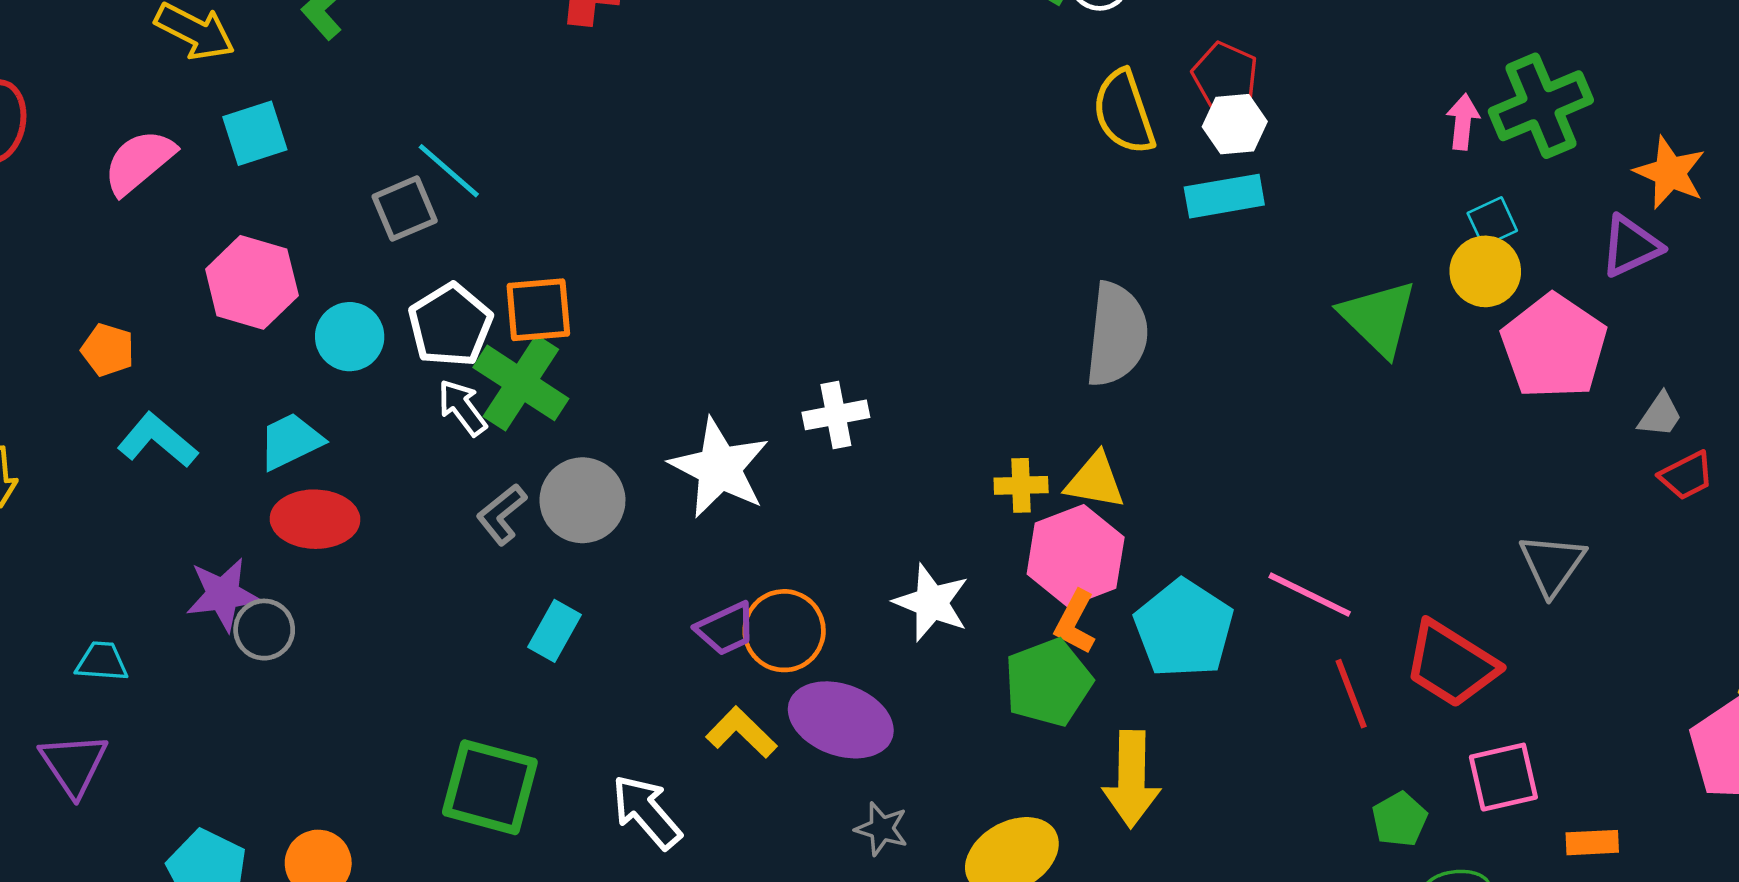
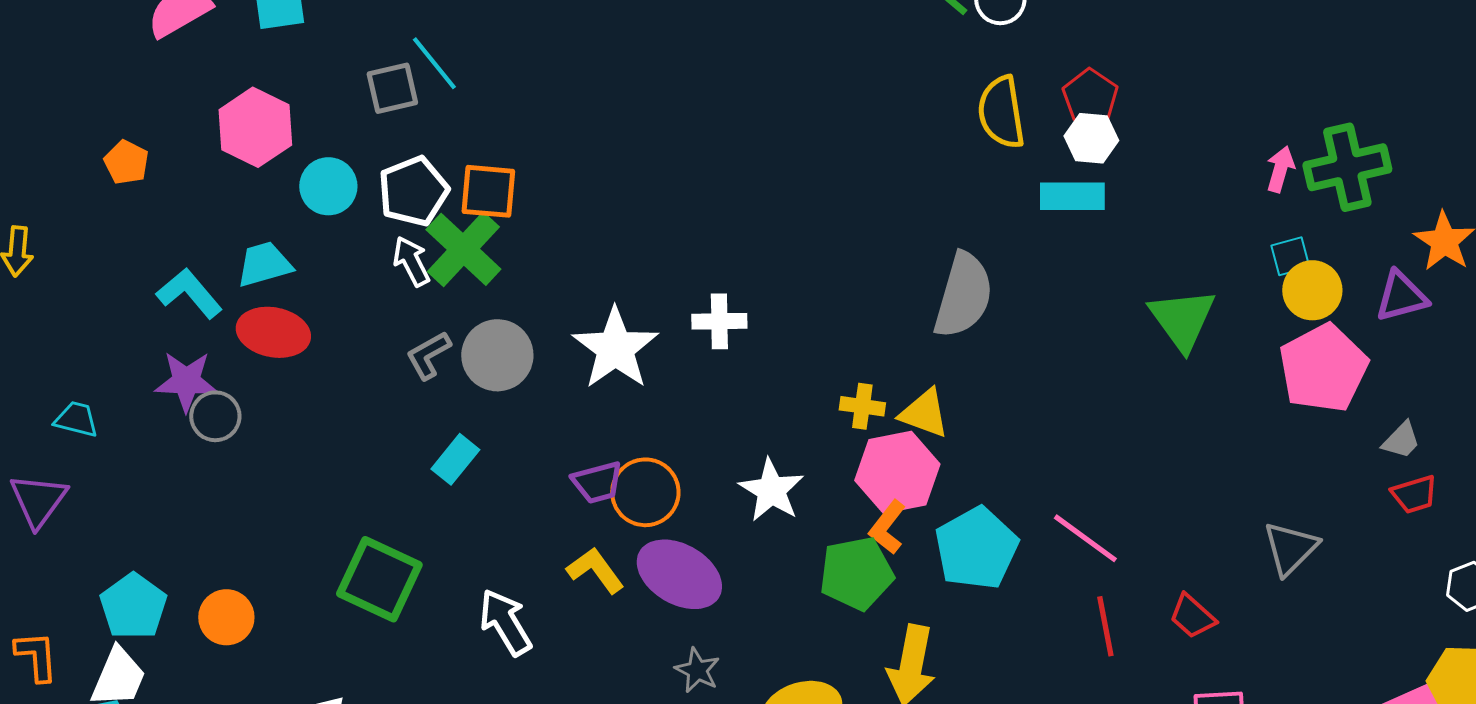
yellow circle: (1485, 271) -> (1312, 290), moved
cyan L-shape: (157, 440) -> (189, 293), moved
red trapezoid: (1451, 664) -> (1192, 616), size x0.6

